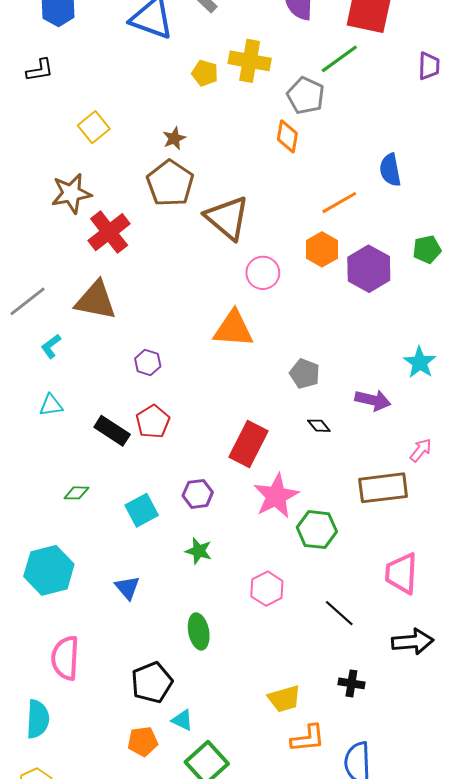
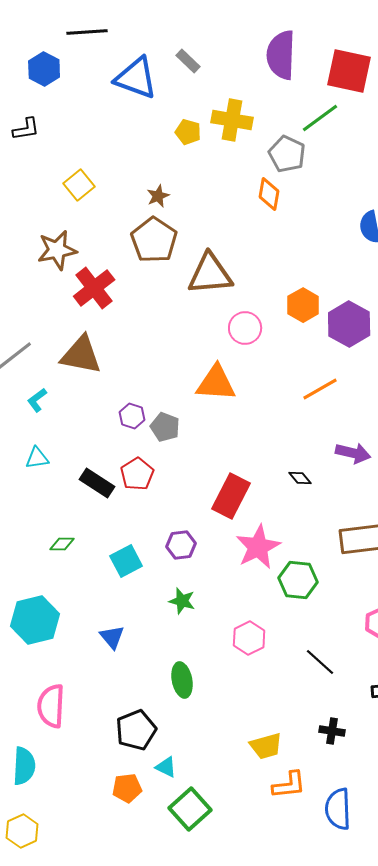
orange line: (339, 203) -> (320, 389), moved
brown triangle: (227, 218) -> (210, 274), turned -45
gray pentagon: (305, 374) -> (165, 427), moved

